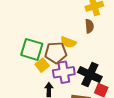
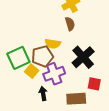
green square: (32, 49) -> (18, 58), turned -30
black cross: (90, 75) -> (83, 57), moved, turned 35

